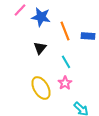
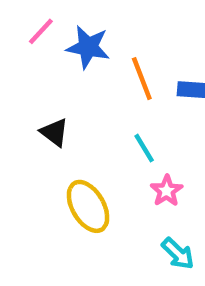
black triangle: (40, 48) -> (54, 132), moved, turned -32
pink star: (65, 83) -> (167, 191), moved

